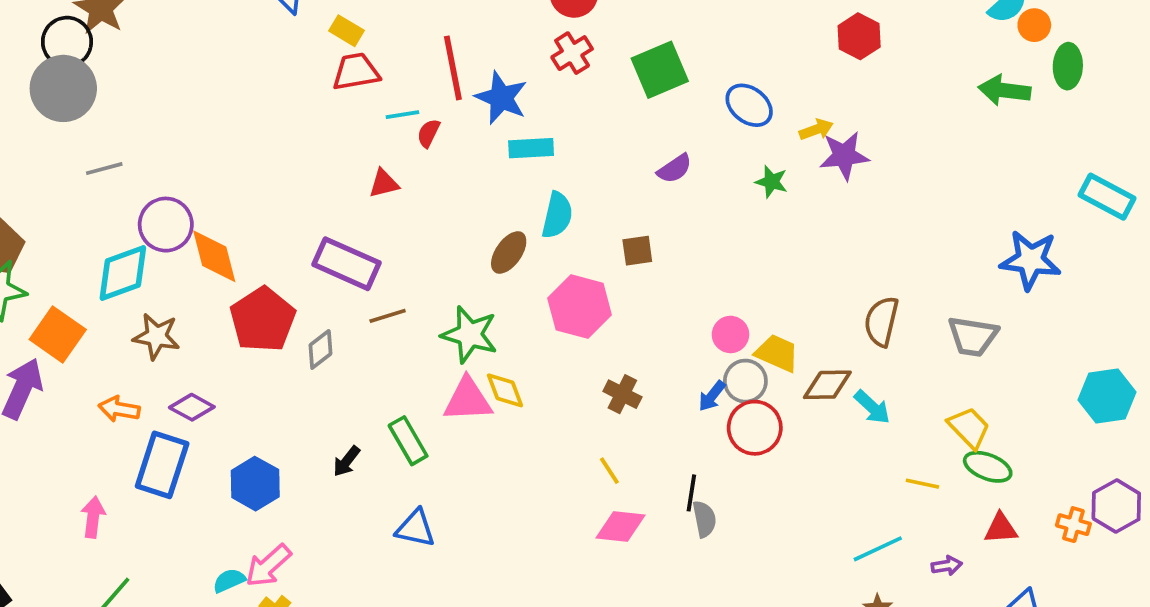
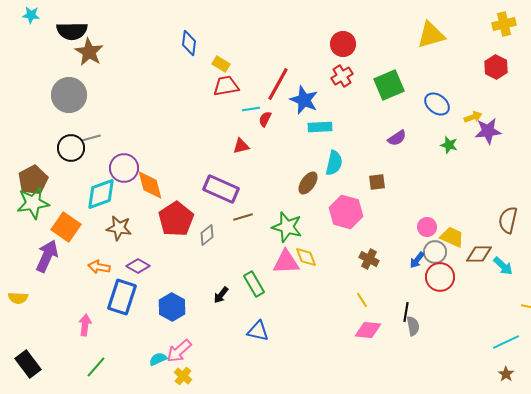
black circle: (67, 42) -> (71, 148), moved
red line: (453, 68) -> (278, 84), turned 40

